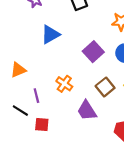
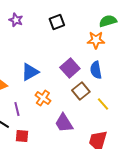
blue triangle: (50, 34) -> (30, 72), moved
brown square: (105, 87) -> (81, 91), moved

